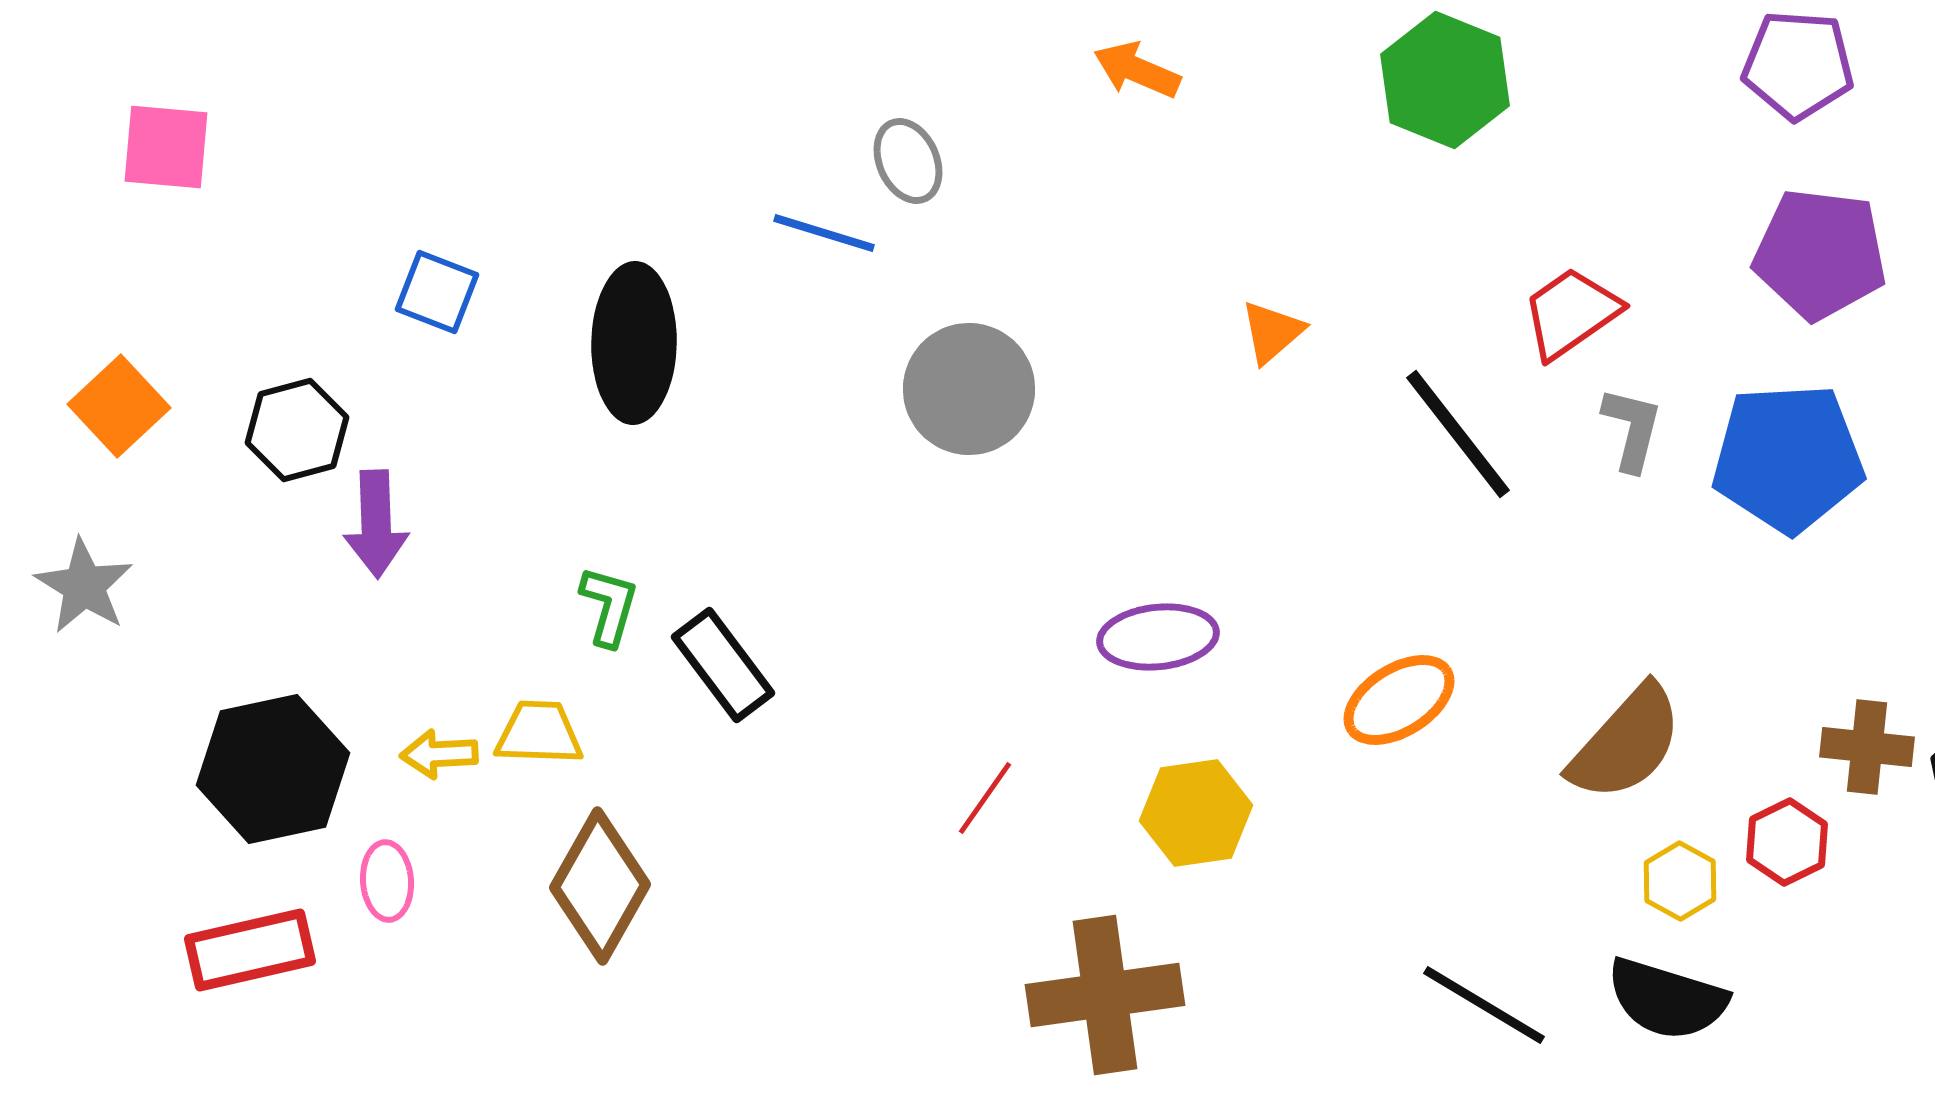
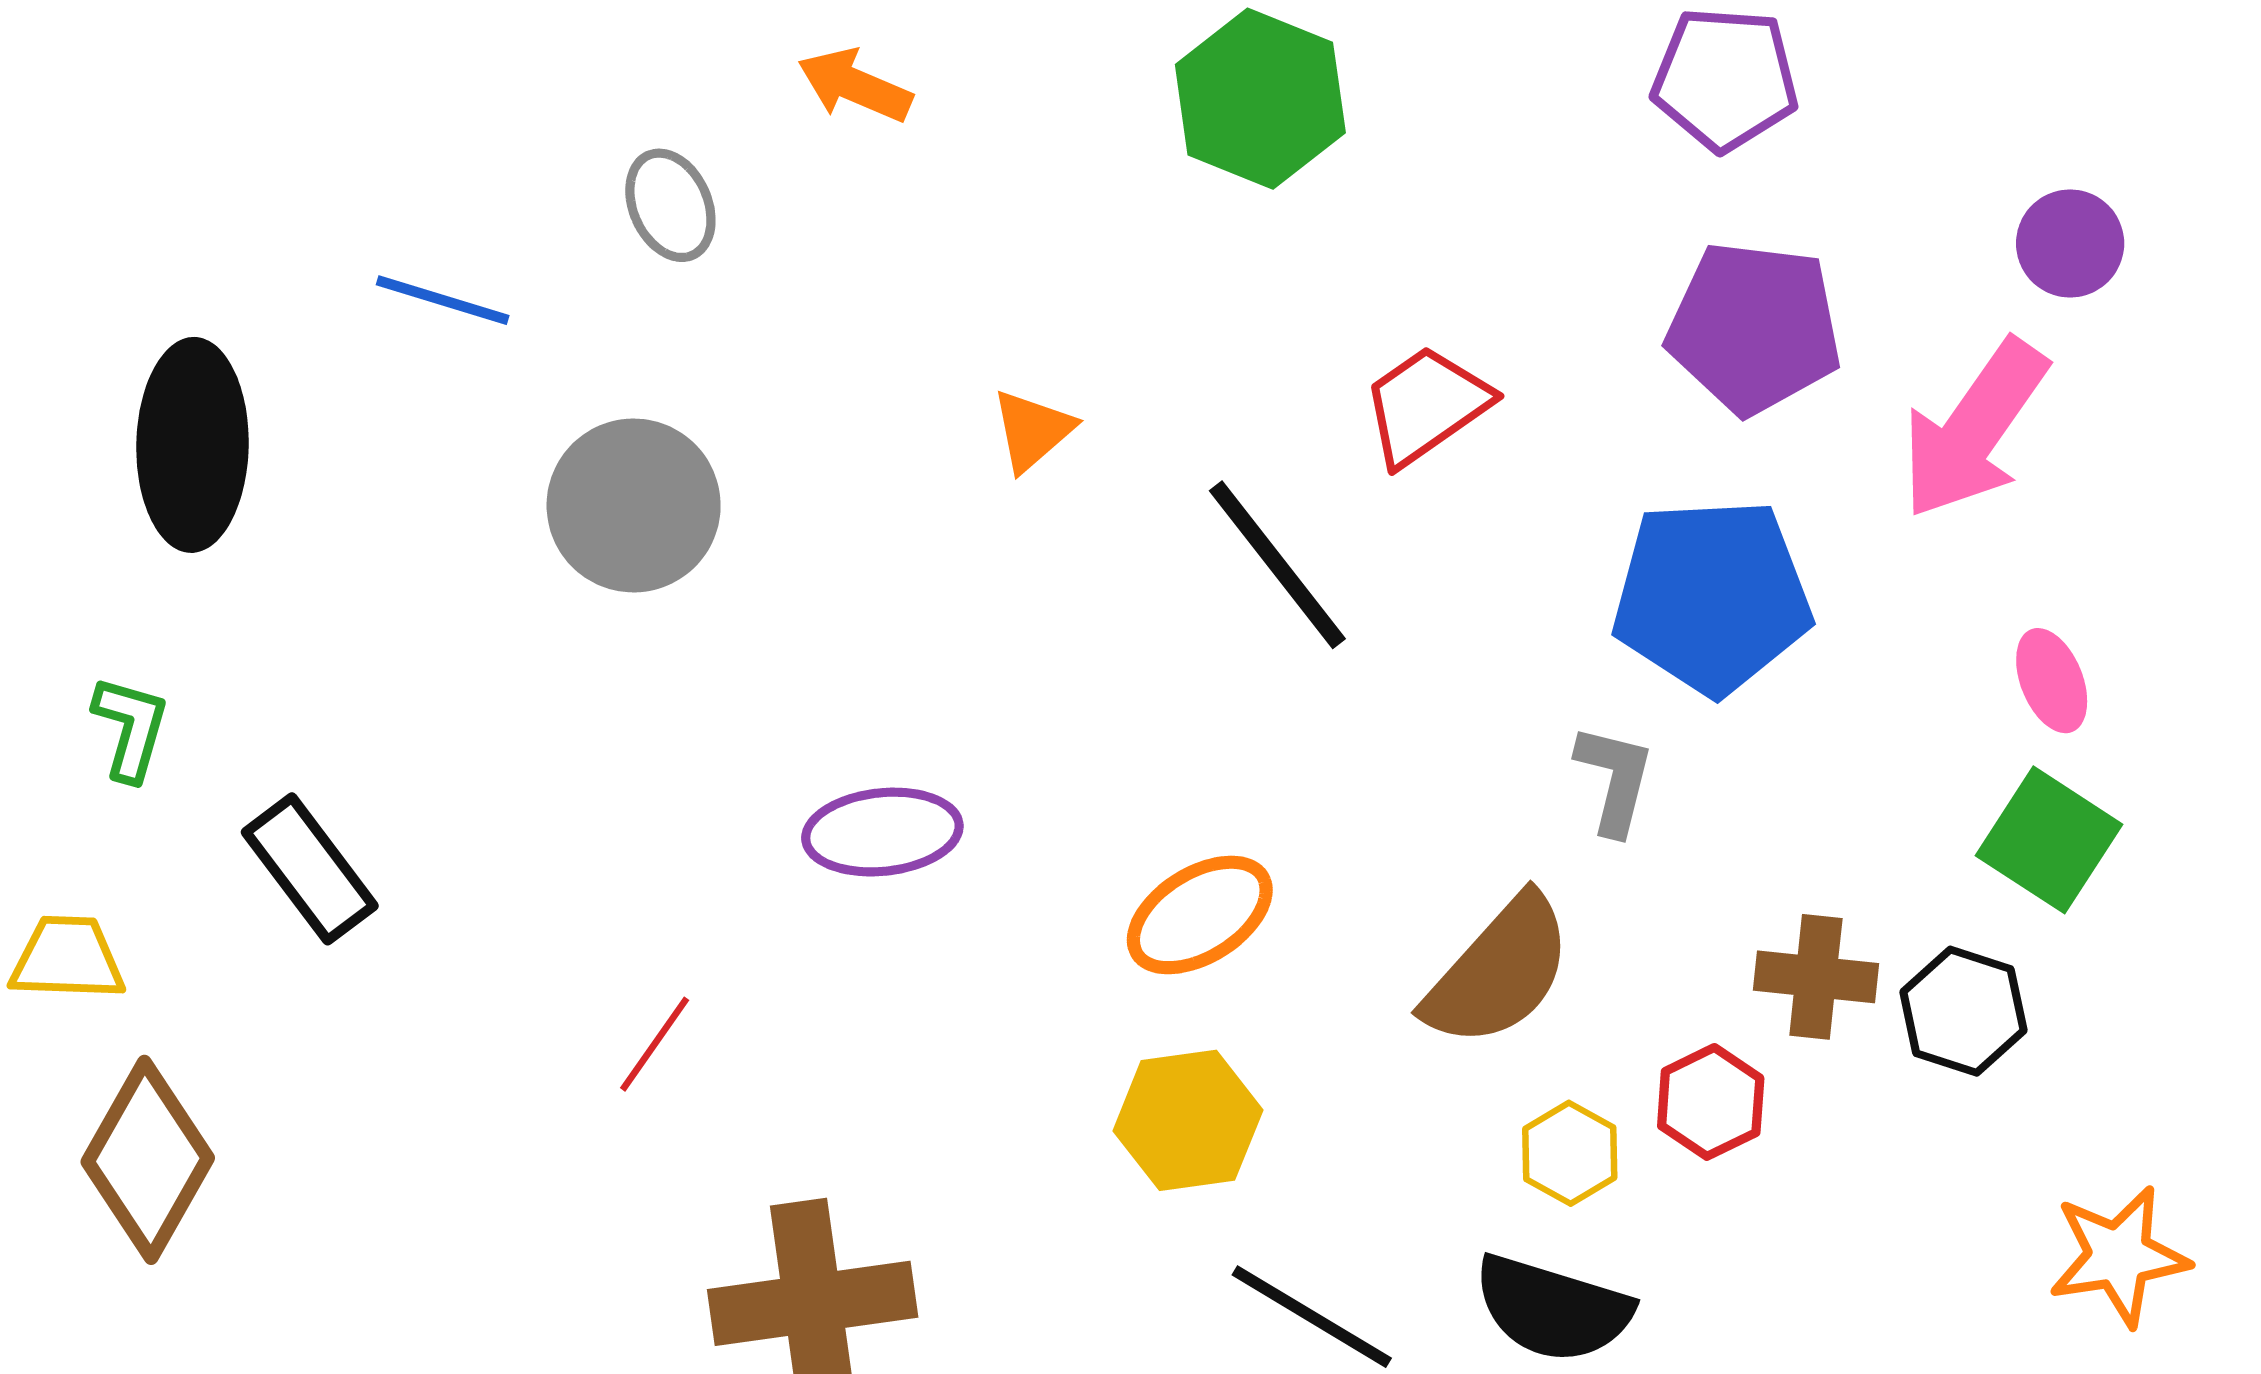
gray ellipse: (908, 161) -> (670, 205), moved
gray L-shape: (1632, 429) -> (1615, 779), moved
green L-shape: (609, 606) -> (131, 728), moved
yellow hexagon: (1196, 813) -> (1188, 1120), moved

